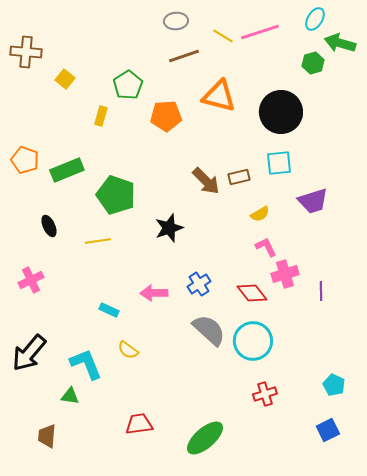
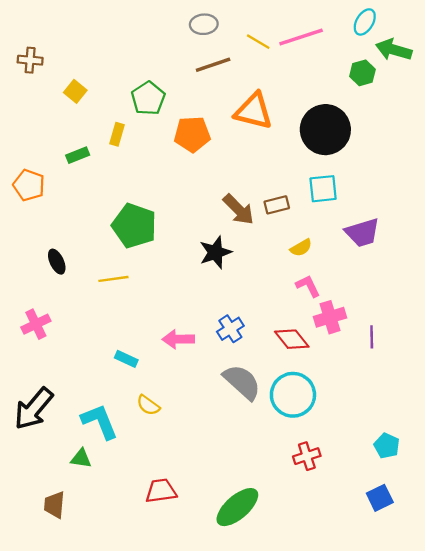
brown cross: (26, 52) -> (30, 60), size x0.7
green rectangle: (67, 170) -> (78, 155), moved, size x0.6
black star: (169, 228) -> (215, 252), moved

